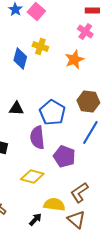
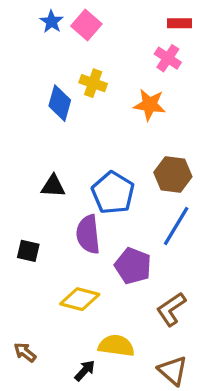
orange star: (74, 60) -> (150, 105), turned 30
brown L-shape: (79, 192) -> (171, 309), moved
brown triangle: (76, 220) -> (173, 371), moved

